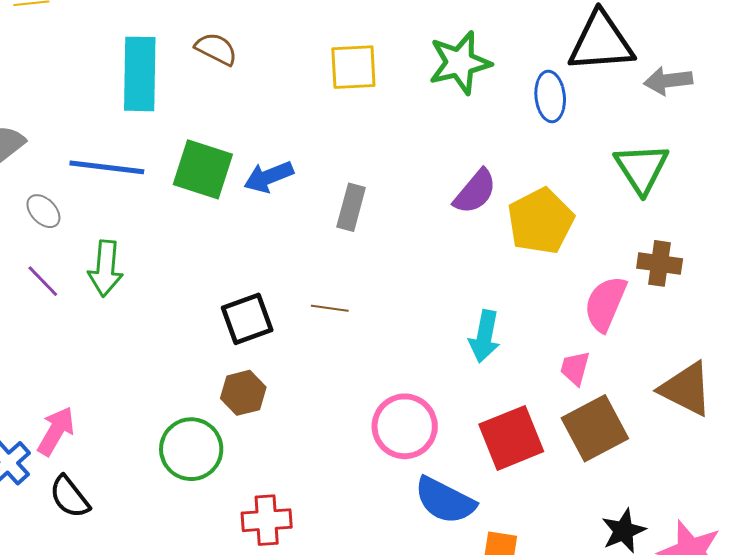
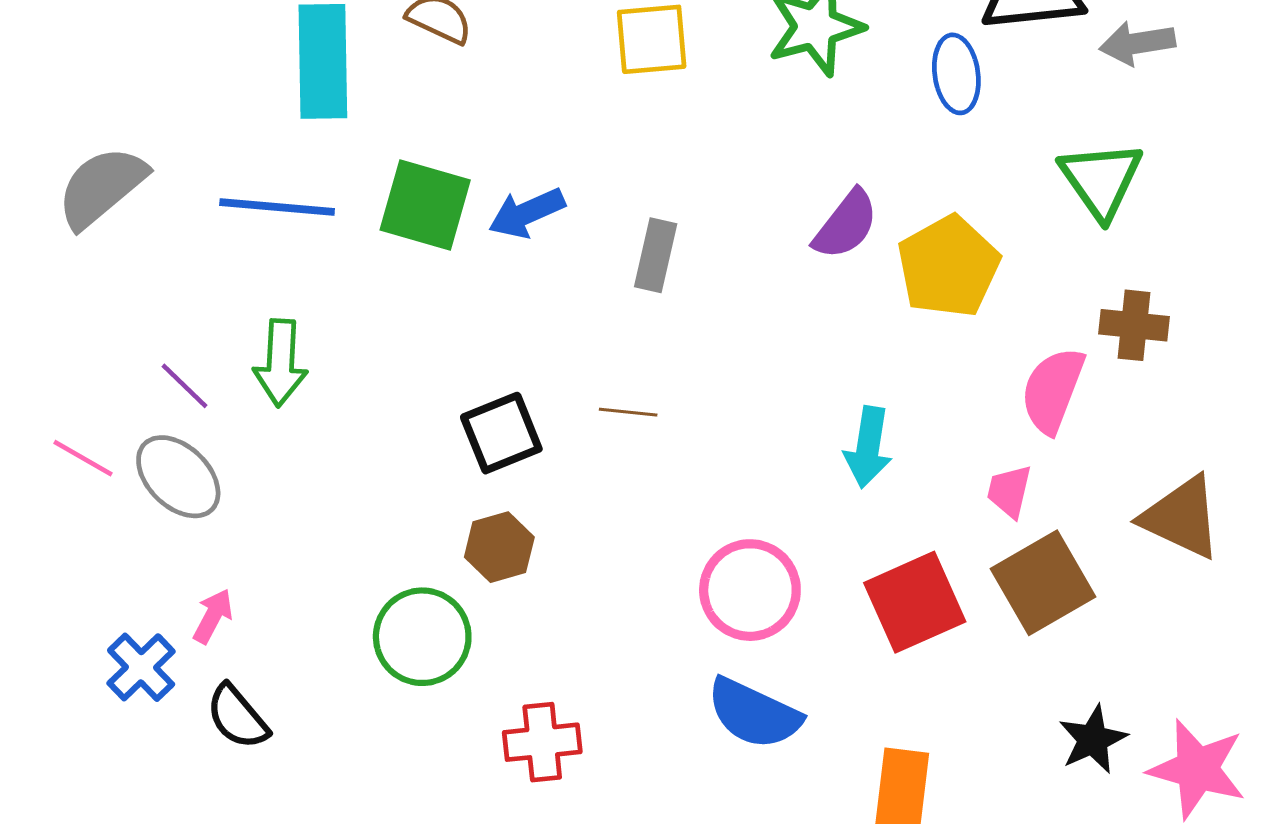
gray ellipse: (43, 211) -> (178, 477), moved, size x1.6
pink arrow: (56, 431) -> (213, 616), size x0.7
blue semicircle: (445, 501) -> (754, 713), moved

